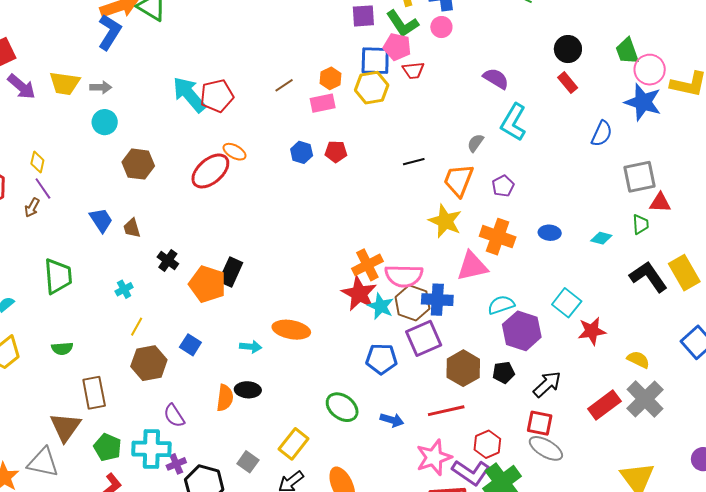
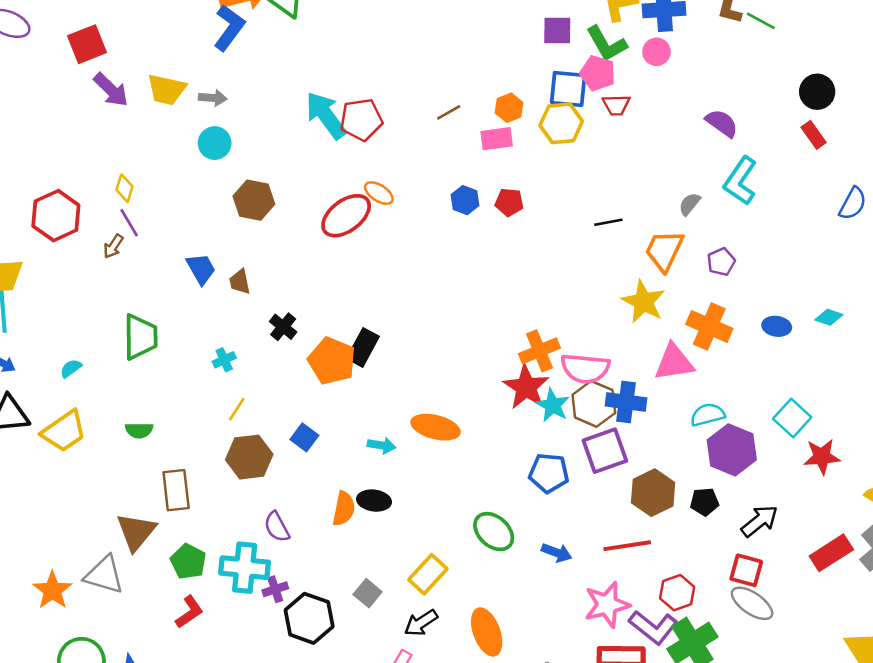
cyan diamond: (601, 238) -> (829, 317), moved

